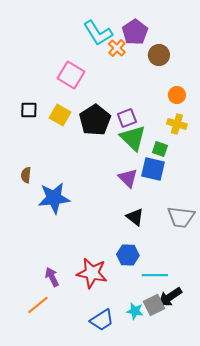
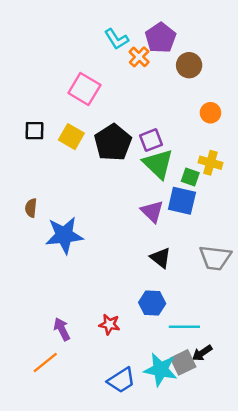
cyan L-shape: (98, 33) -> (117, 39), size x0.7
yellow cross: (177, 124) -> (210, 163), moved
red star: (92, 273) -> (109, 324), size x0.6
black arrow: (170, 297) -> (202, 353), size x0.7
cyan star: (135, 311) -> (161, 370), size x1.6

